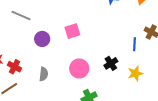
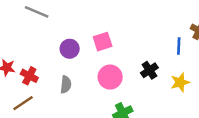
pink square: (72, 31) -> (103, 42), moved
purple circle: (42, 39) -> (70, 49), moved

